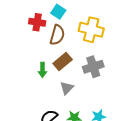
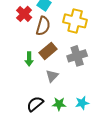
red cross: (37, 22) -> (24, 14), turned 35

